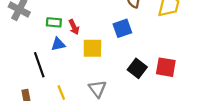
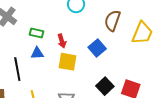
red arrow: (74, 27) -> (62, 41), moved
blue square: (122, 28) -> (97, 48), turned -30

